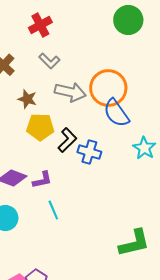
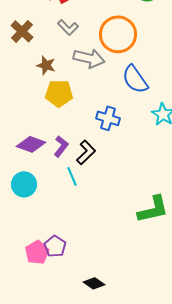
orange circle: (108, 88) -> (118, 34), moved
black L-shape: (67, 140) -> (86, 152), moved
purple L-shape: (42, 180) -> (61, 146), turned -40

